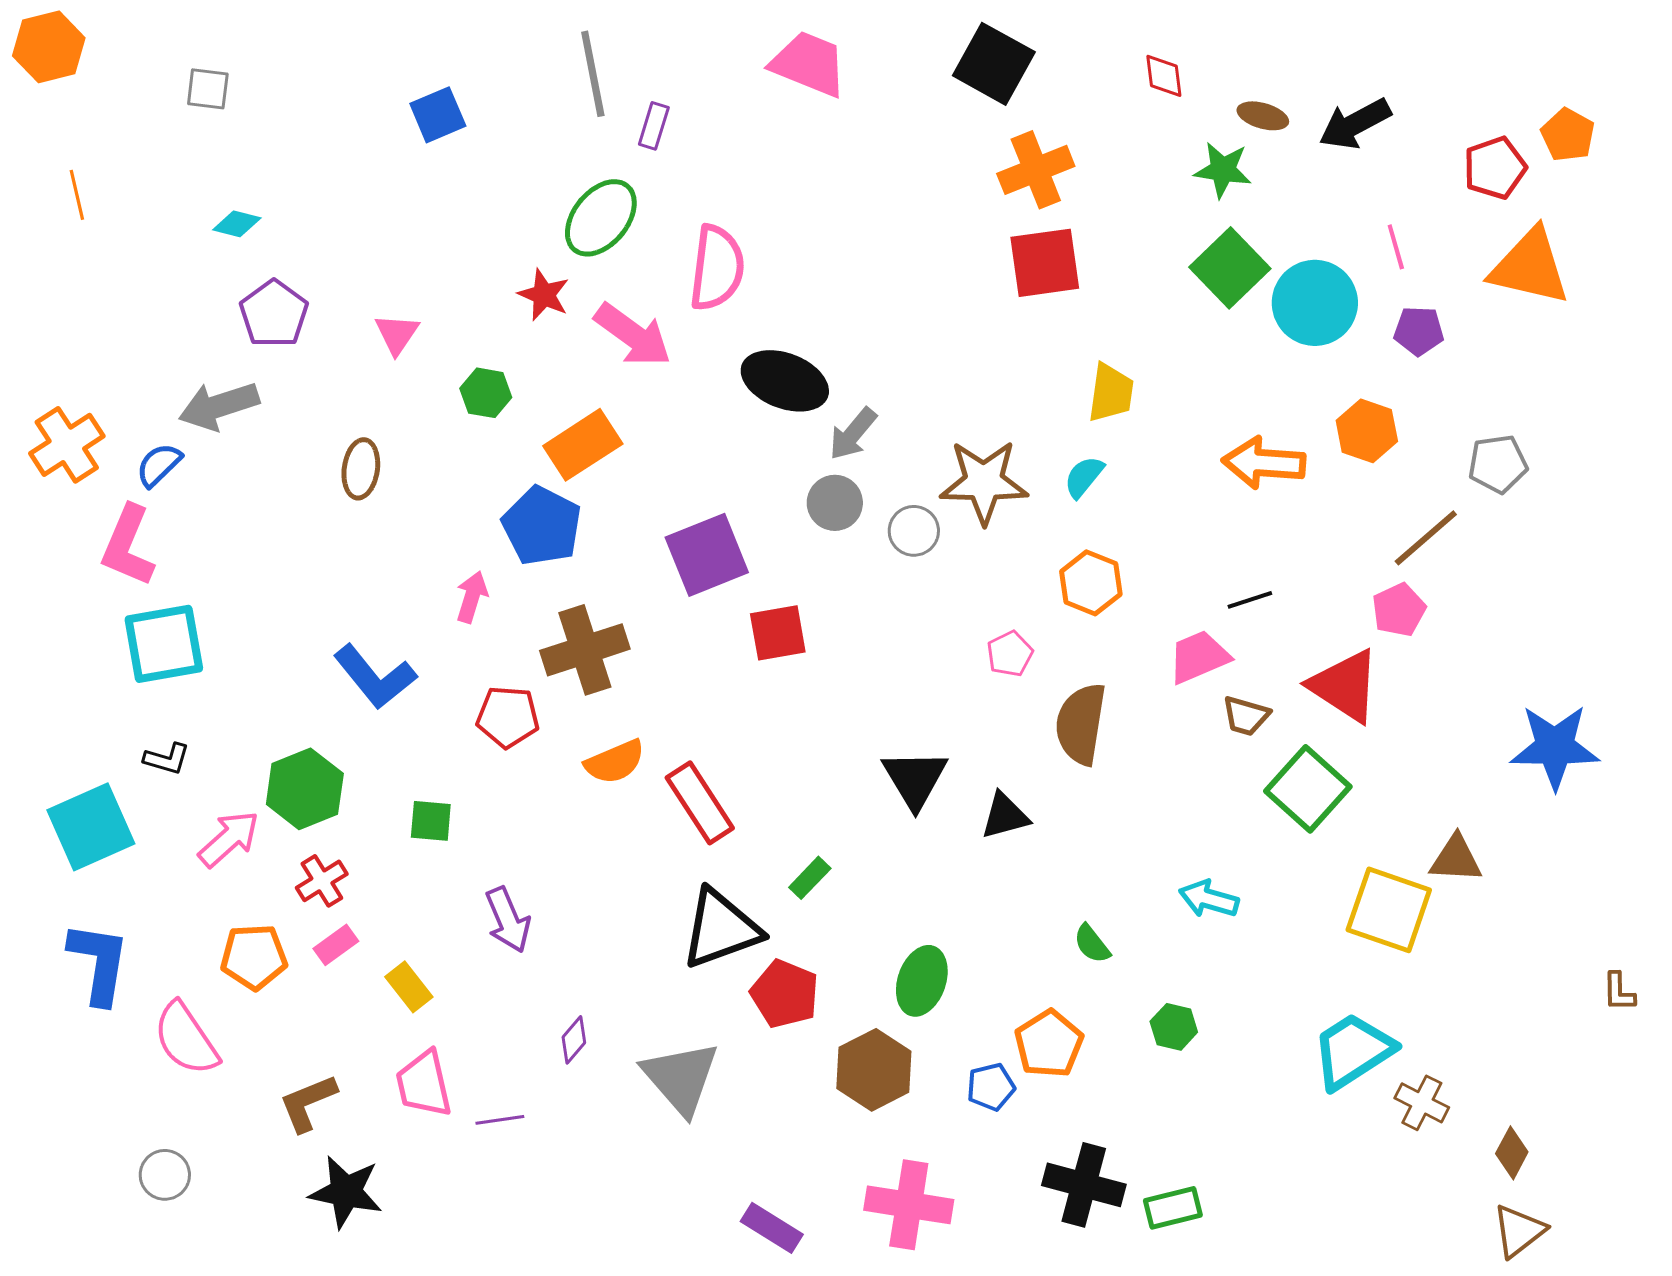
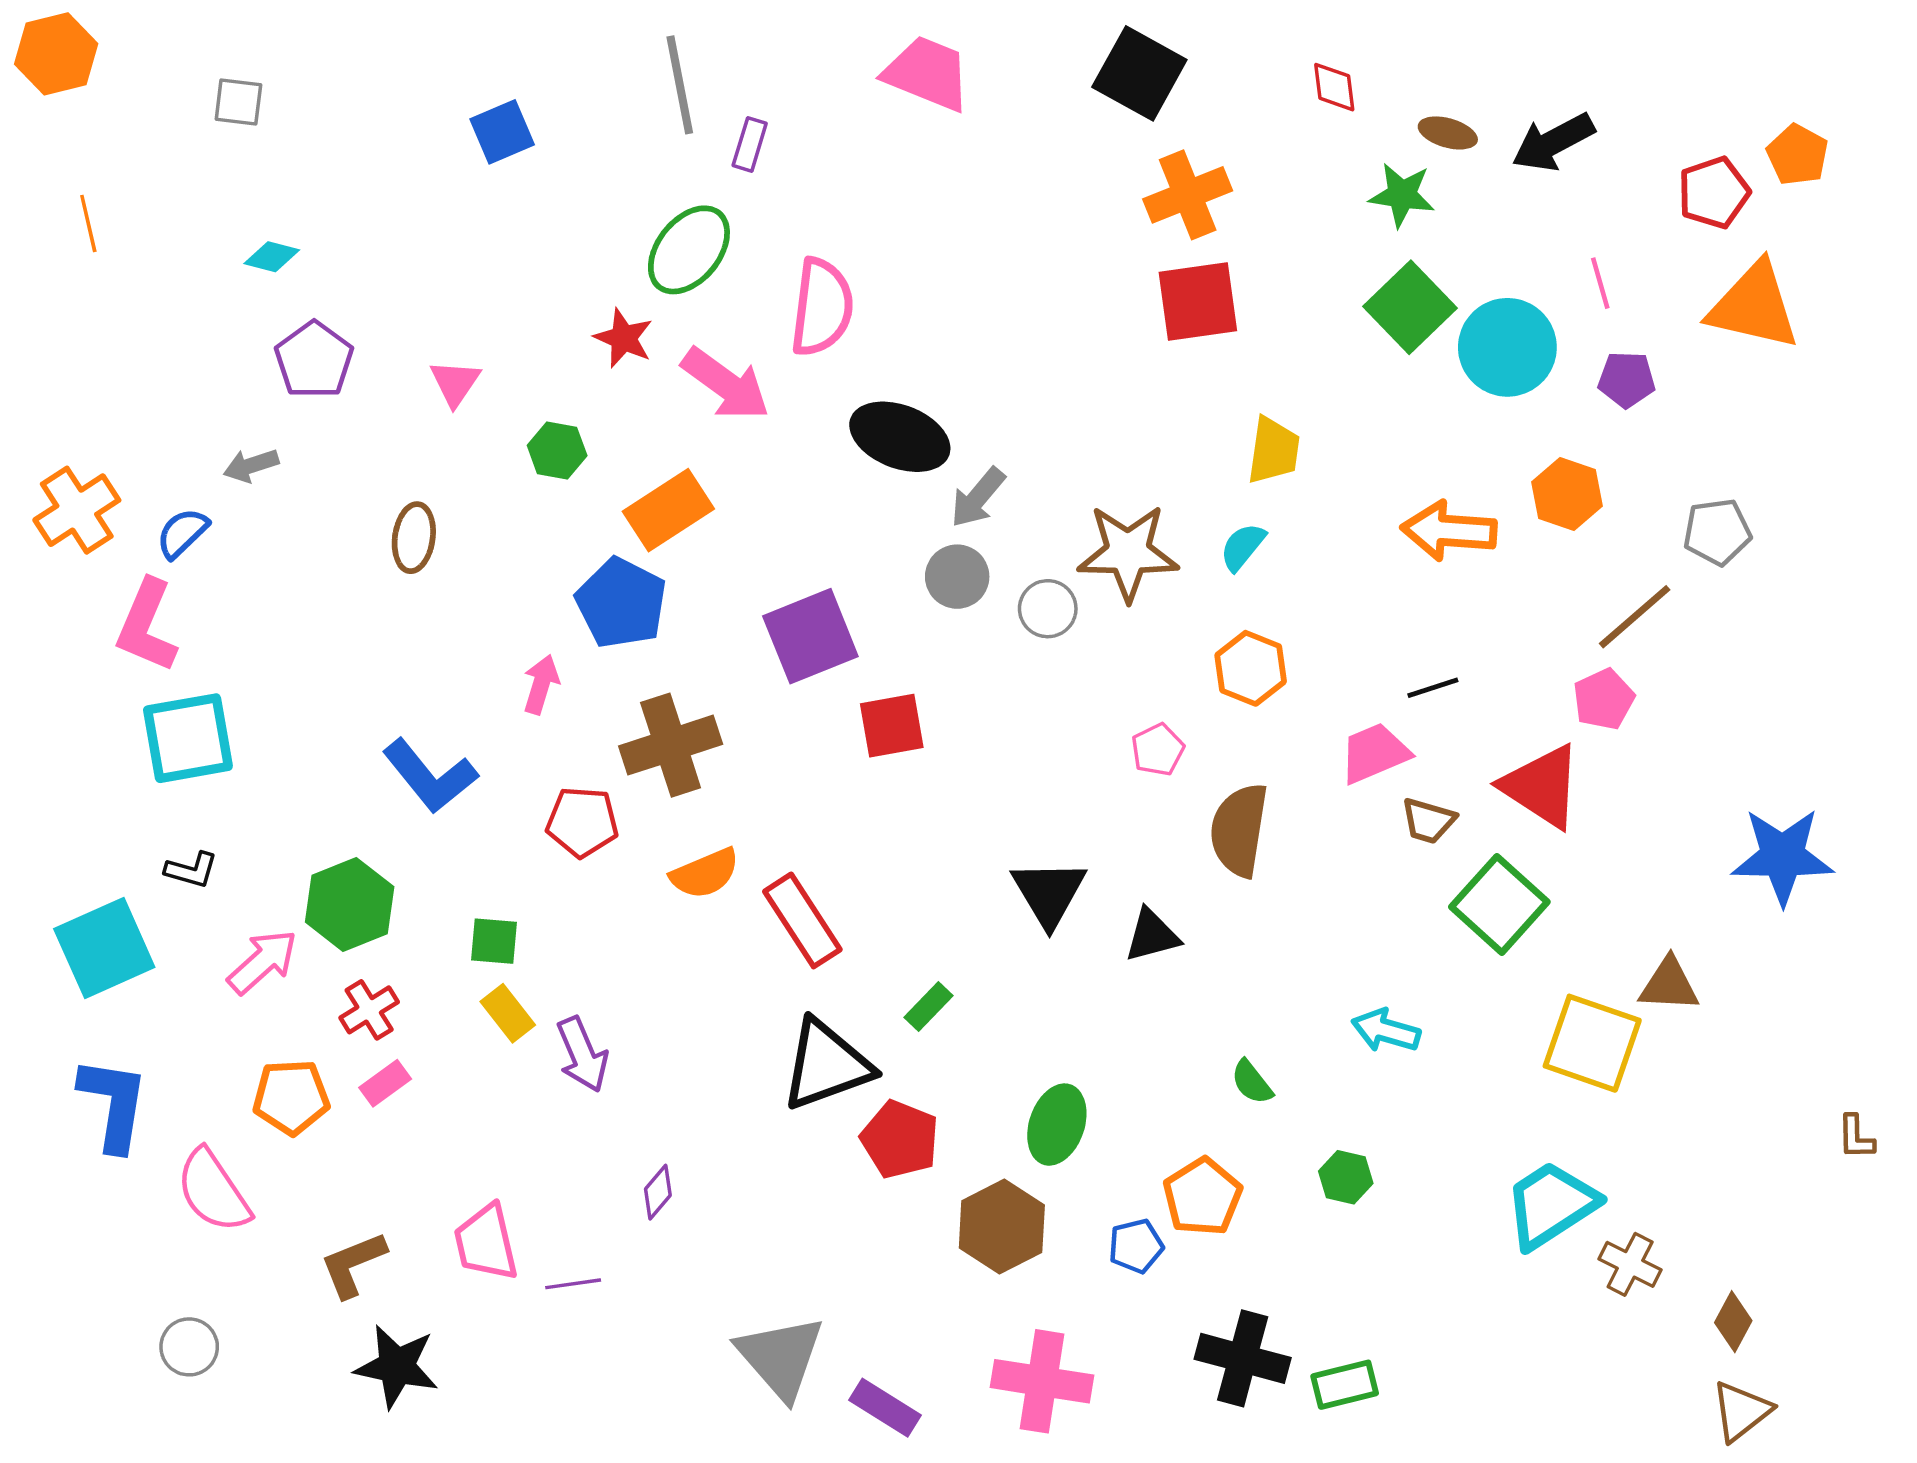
gray arrow: (219, 406) -> (251, 465), size x0.6
yellow rectangle: (409, 987) -> (508, 1013), moved
gray triangle: (681, 1078) -> (781, 1357), moved

